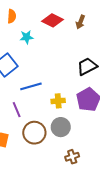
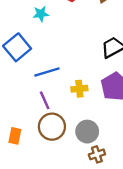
purple line: (17, 110) -> (45, 100), moved
gray circle: (61, 127) -> (87, 132), moved

